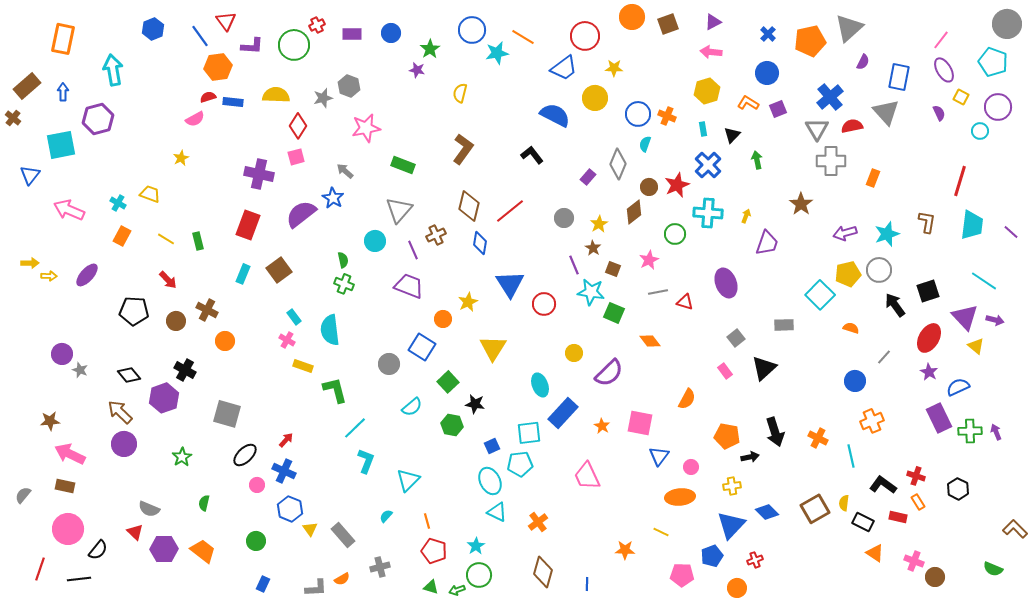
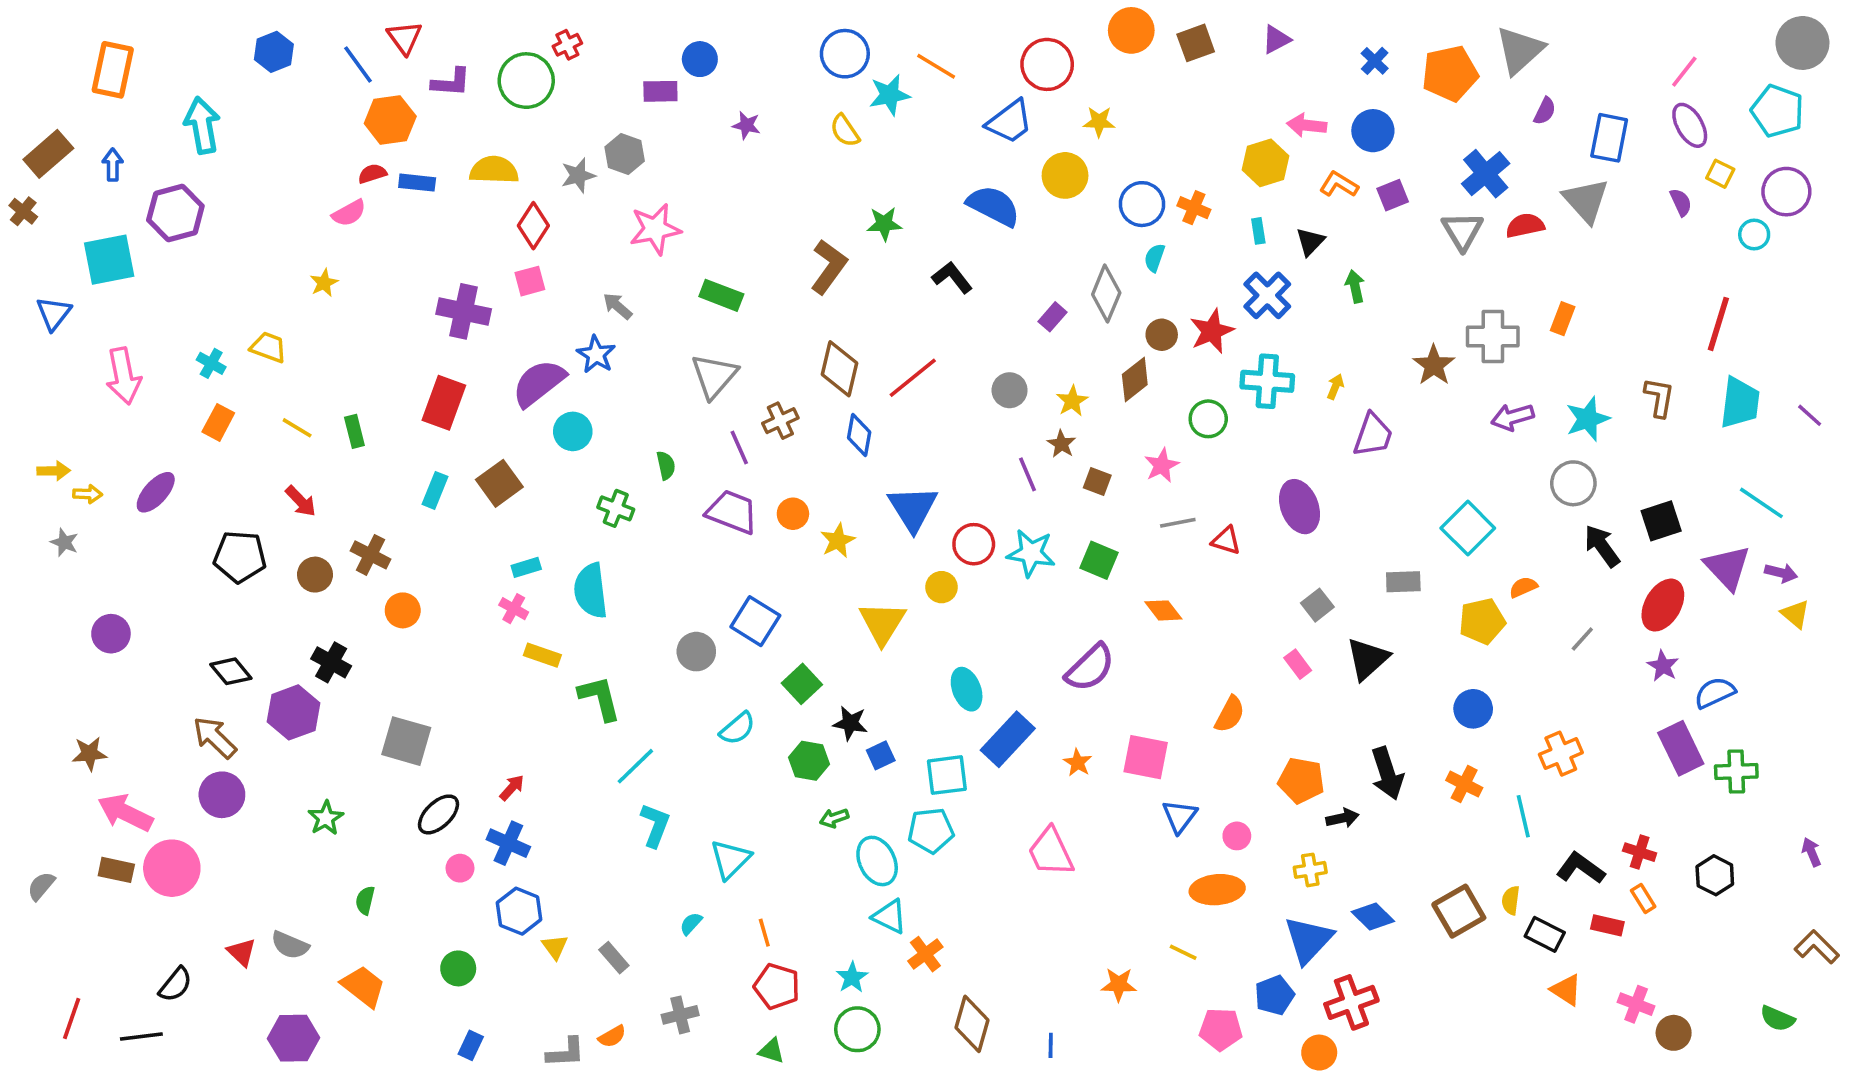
purple rectangle: (352, 34) -> (660, 91), moved
green star: (430, 49) -> (884, 224), moved, turned 30
pink arrow: (711, 52) -> (1307, 125), moved
yellow semicircle: (460, 93) -> (845, 131), moved, turned -48
gray cross: (831, 161) -> (1493, 337), moved
pink arrow: (69, 210) -> (123, 376), turned -124
cyan circle: (375, 241) -> (573, 431), moved
green semicircle: (343, 260) -> (666, 465), moved
yellow pentagon: (848, 274) -> (1482, 621), moved
cyan star: (591, 292) -> (1031, 553), moved
cyan rectangle: (294, 317) -> (526, 567), turned -70
orange circle: (443, 319) -> (793, 514), moved
orange semicircle: (851, 328) -> (1523, 587), turned -42
yellow triangle: (976, 346) -> (1795, 614), moved
yellow circle: (574, 353) -> (942, 587), moved
gray star: (80, 370) -> (64, 542), moved
blue circle: (855, 381) -> (1473, 709), moved
purple arrow: (996, 432) -> (1811, 852), moved
blue square: (492, 446) -> (881, 755), moved
gray semicircle: (149, 509) -> (290, 945), moved
orange cross: (538, 522) -> (925, 954), moved
pink circle: (68, 529) -> (172, 868), moved
gray rectangle: (343, 535) -> (614, 958), size x0.7
purple hexagon: (164, 549) -> (294, 1038), moved
red cross: (755, 560) -> (1351, 1002), size x1.8
green arrow: (457, 590) -> (834, 818), moved

